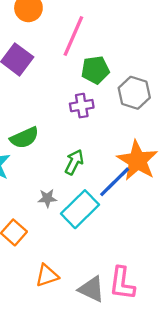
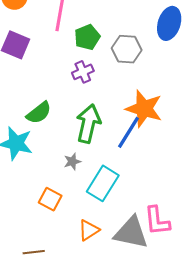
green arrow: (74, 162) -> (88, 124), size x1.6
cyan rectangle: (80, 209) -> (103, 183), moved
gray triangle: (91, 289) -> (131, 233), size x1.4

